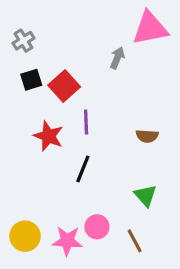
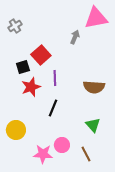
black square: (31, 80) -> (23, 67), moved
red star: (48, 136) -> (31, 87), turned 30
brown semicircle: (147, 136) -> (94, 87), size x1.5
yellow circle: (25, 236) -> (16, 130), moved

